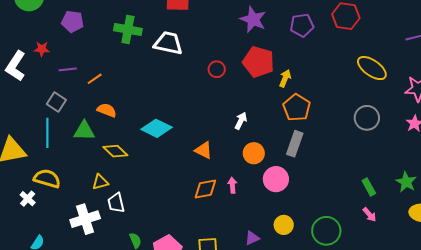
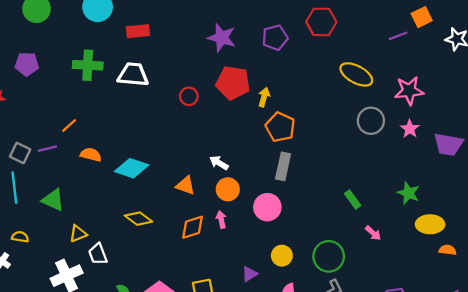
purple line: (68, 69) -> (47, 149), moved
orange line: (95, 79) -> (69, 125), moved
orange semicircle: (107, 110) -> (91, 155), moved
gray circle: (367, 118) -> (371, 121), moved
white arrow: (241, 121) -> (219, 163), moved, turned -78
green triangle: (84, 131) -> (53, 200), moved, turned 30
yellow diamond: (115, 151) -> (138, 219), moved
orange circle: (254, 153) -> (228, 189), moved
yellow semicircle: (47, 179) -> (20, 237), size x0.6
green rectangle: (369, 187) -> (353, 200), moved

